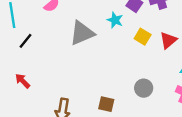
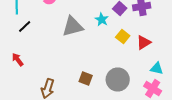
gray circle: (144, 88) -> (118, 80), size x1.5
brown square: (106, 104) -> (86, 78), moved

